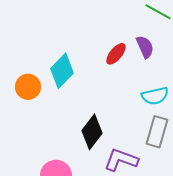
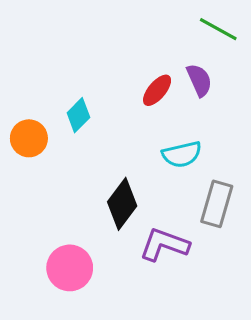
cyan diamond: (62, 71) -> (78, 115), size x0.7
cyan semicircle: (155, 96) -> (182, 154), moved

